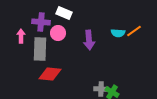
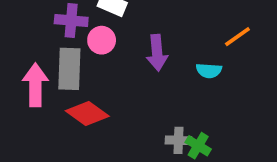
cyan semicircle: (118, 33) -> (209, 71), moved
pink arrow: (21, 36) -> (35, 85), moved, size x1.6
red diamond: (50, 74) -> (87, 113), turned 30

